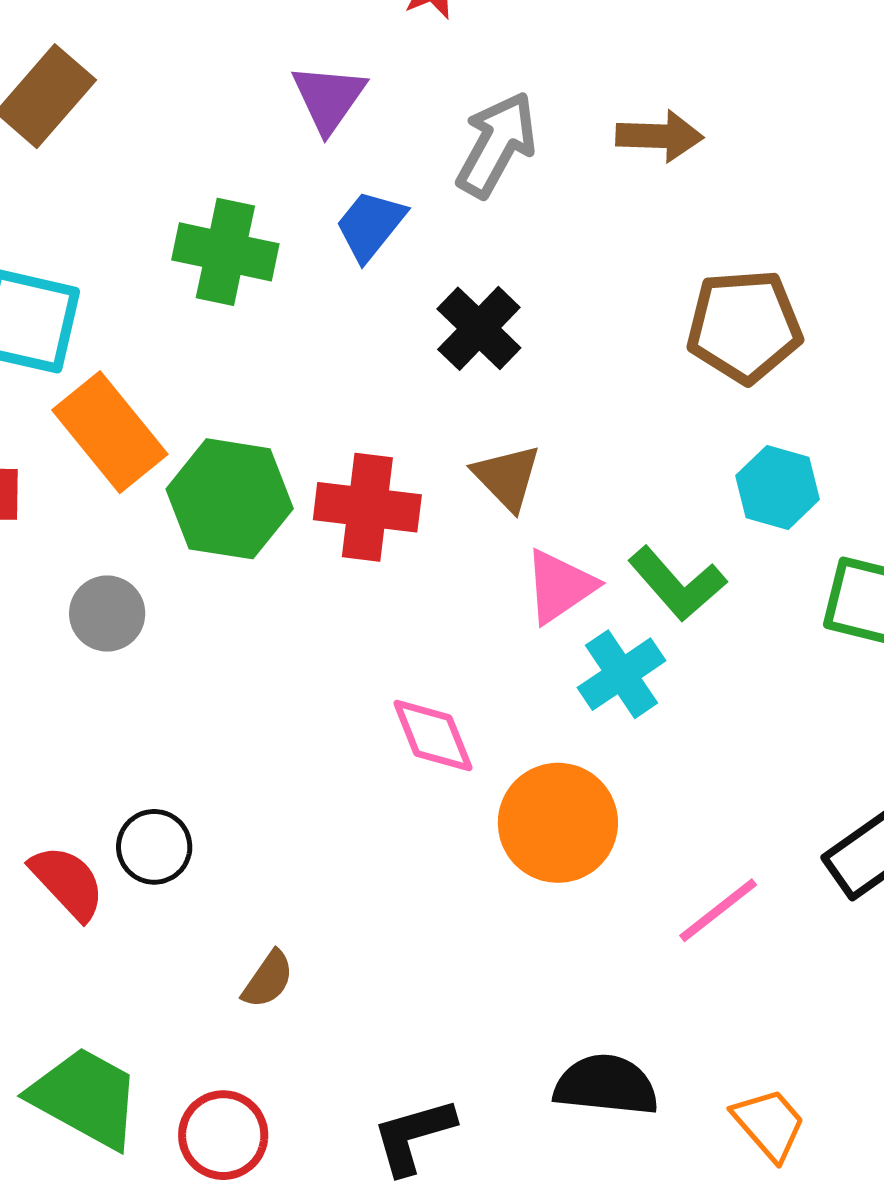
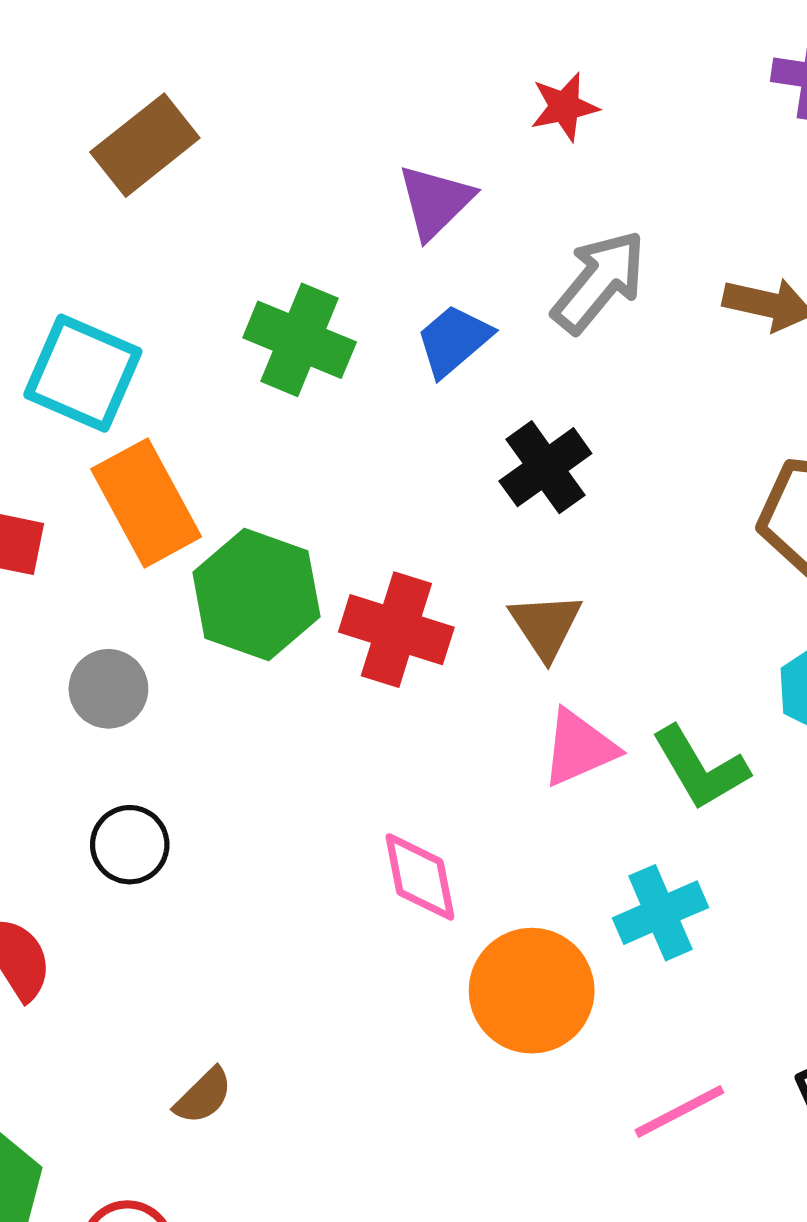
cyan cross: (621, 674) -> (660, 913), moved
black circle: (154, 847) -> (130, 845), moved

